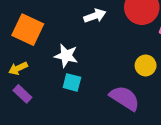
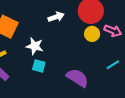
yellow circle: (146, 65) -> (92, 34), moved

